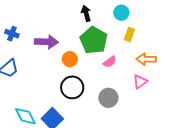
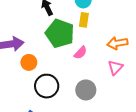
yellow rectangle: (129, 34) -> (84, 20), moved
orange circle: (70, 59) -> (29, 62), moved

